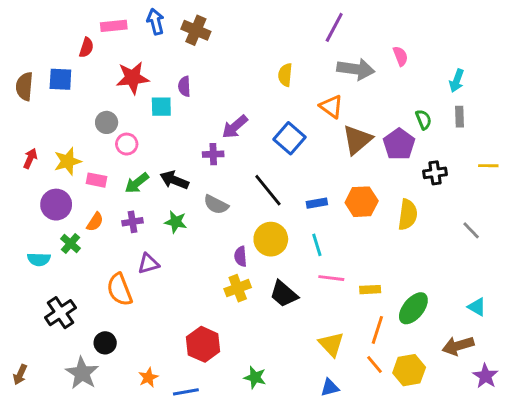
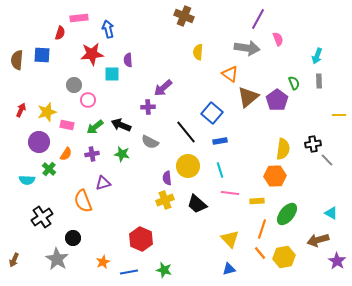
blue arrow: (156, 22) -> (108, 29), moved
purple line: (334, 27) -> (258, 19), moved
brown cross: (196, 30) -> (184, 16), moved
blue square: (290, 138) -> (212, 113), moved
black cross: (435, 173) -> (313, 144), moved
orange hexagon: (362, 202) -> (275, 176), moved
green star: (255, 377) -> (164, 270), moved

